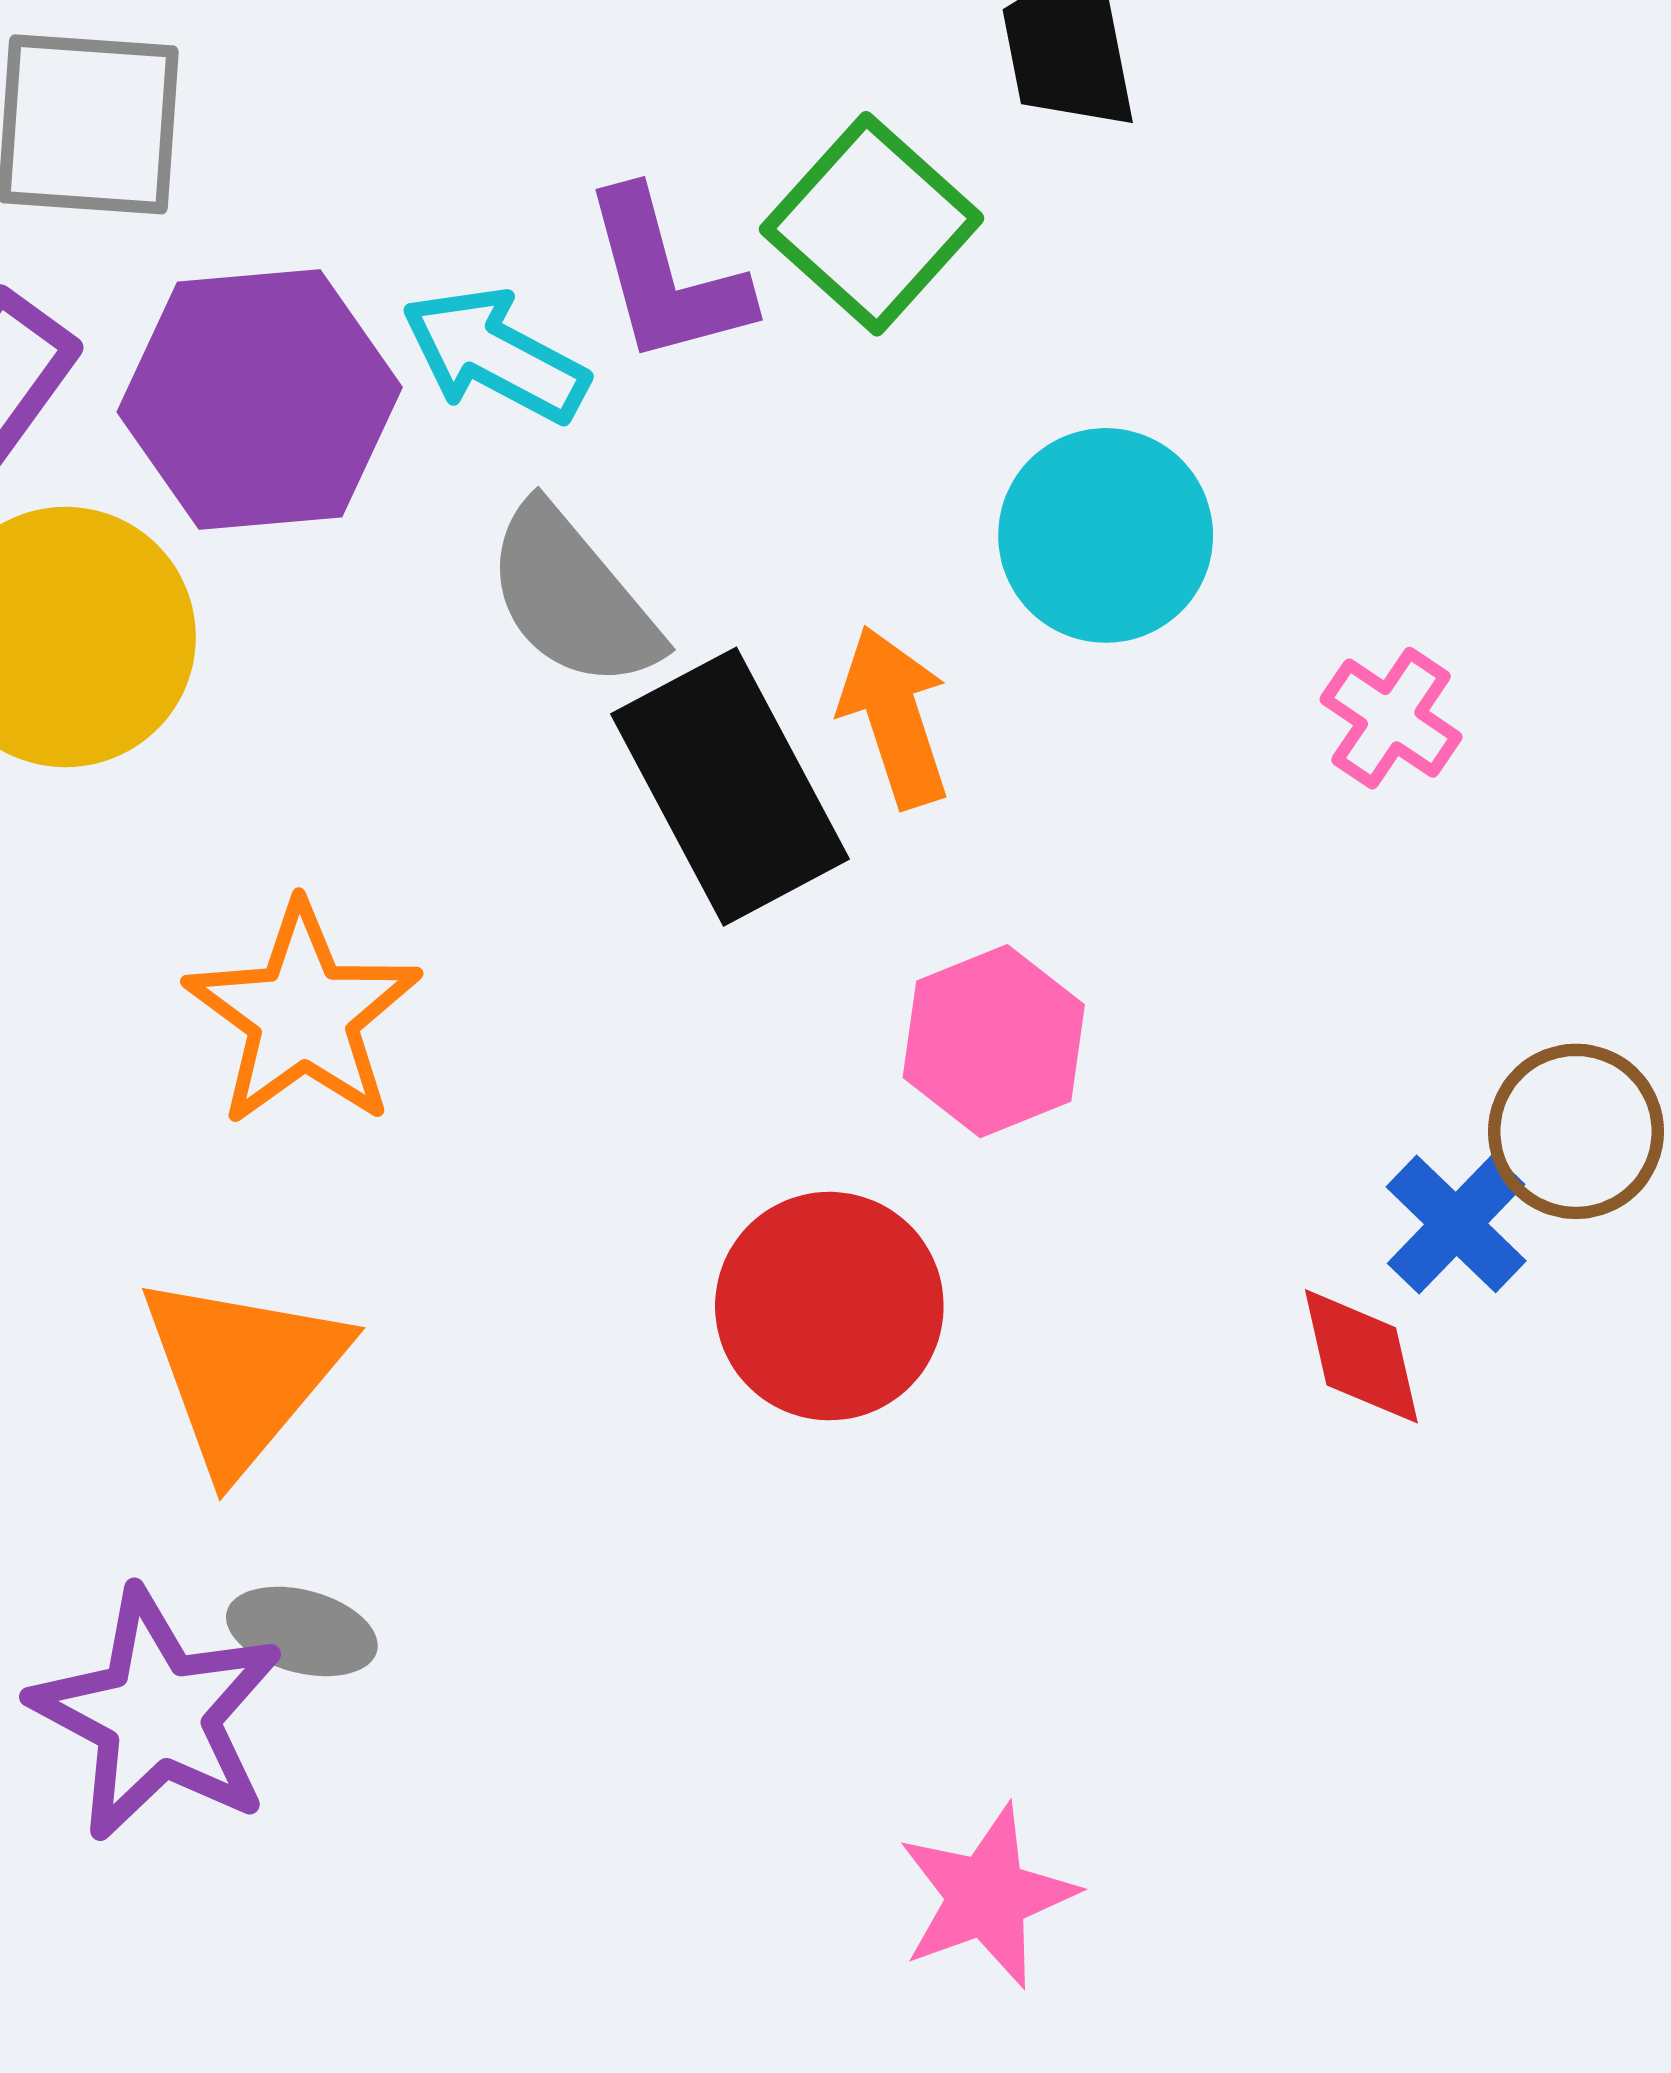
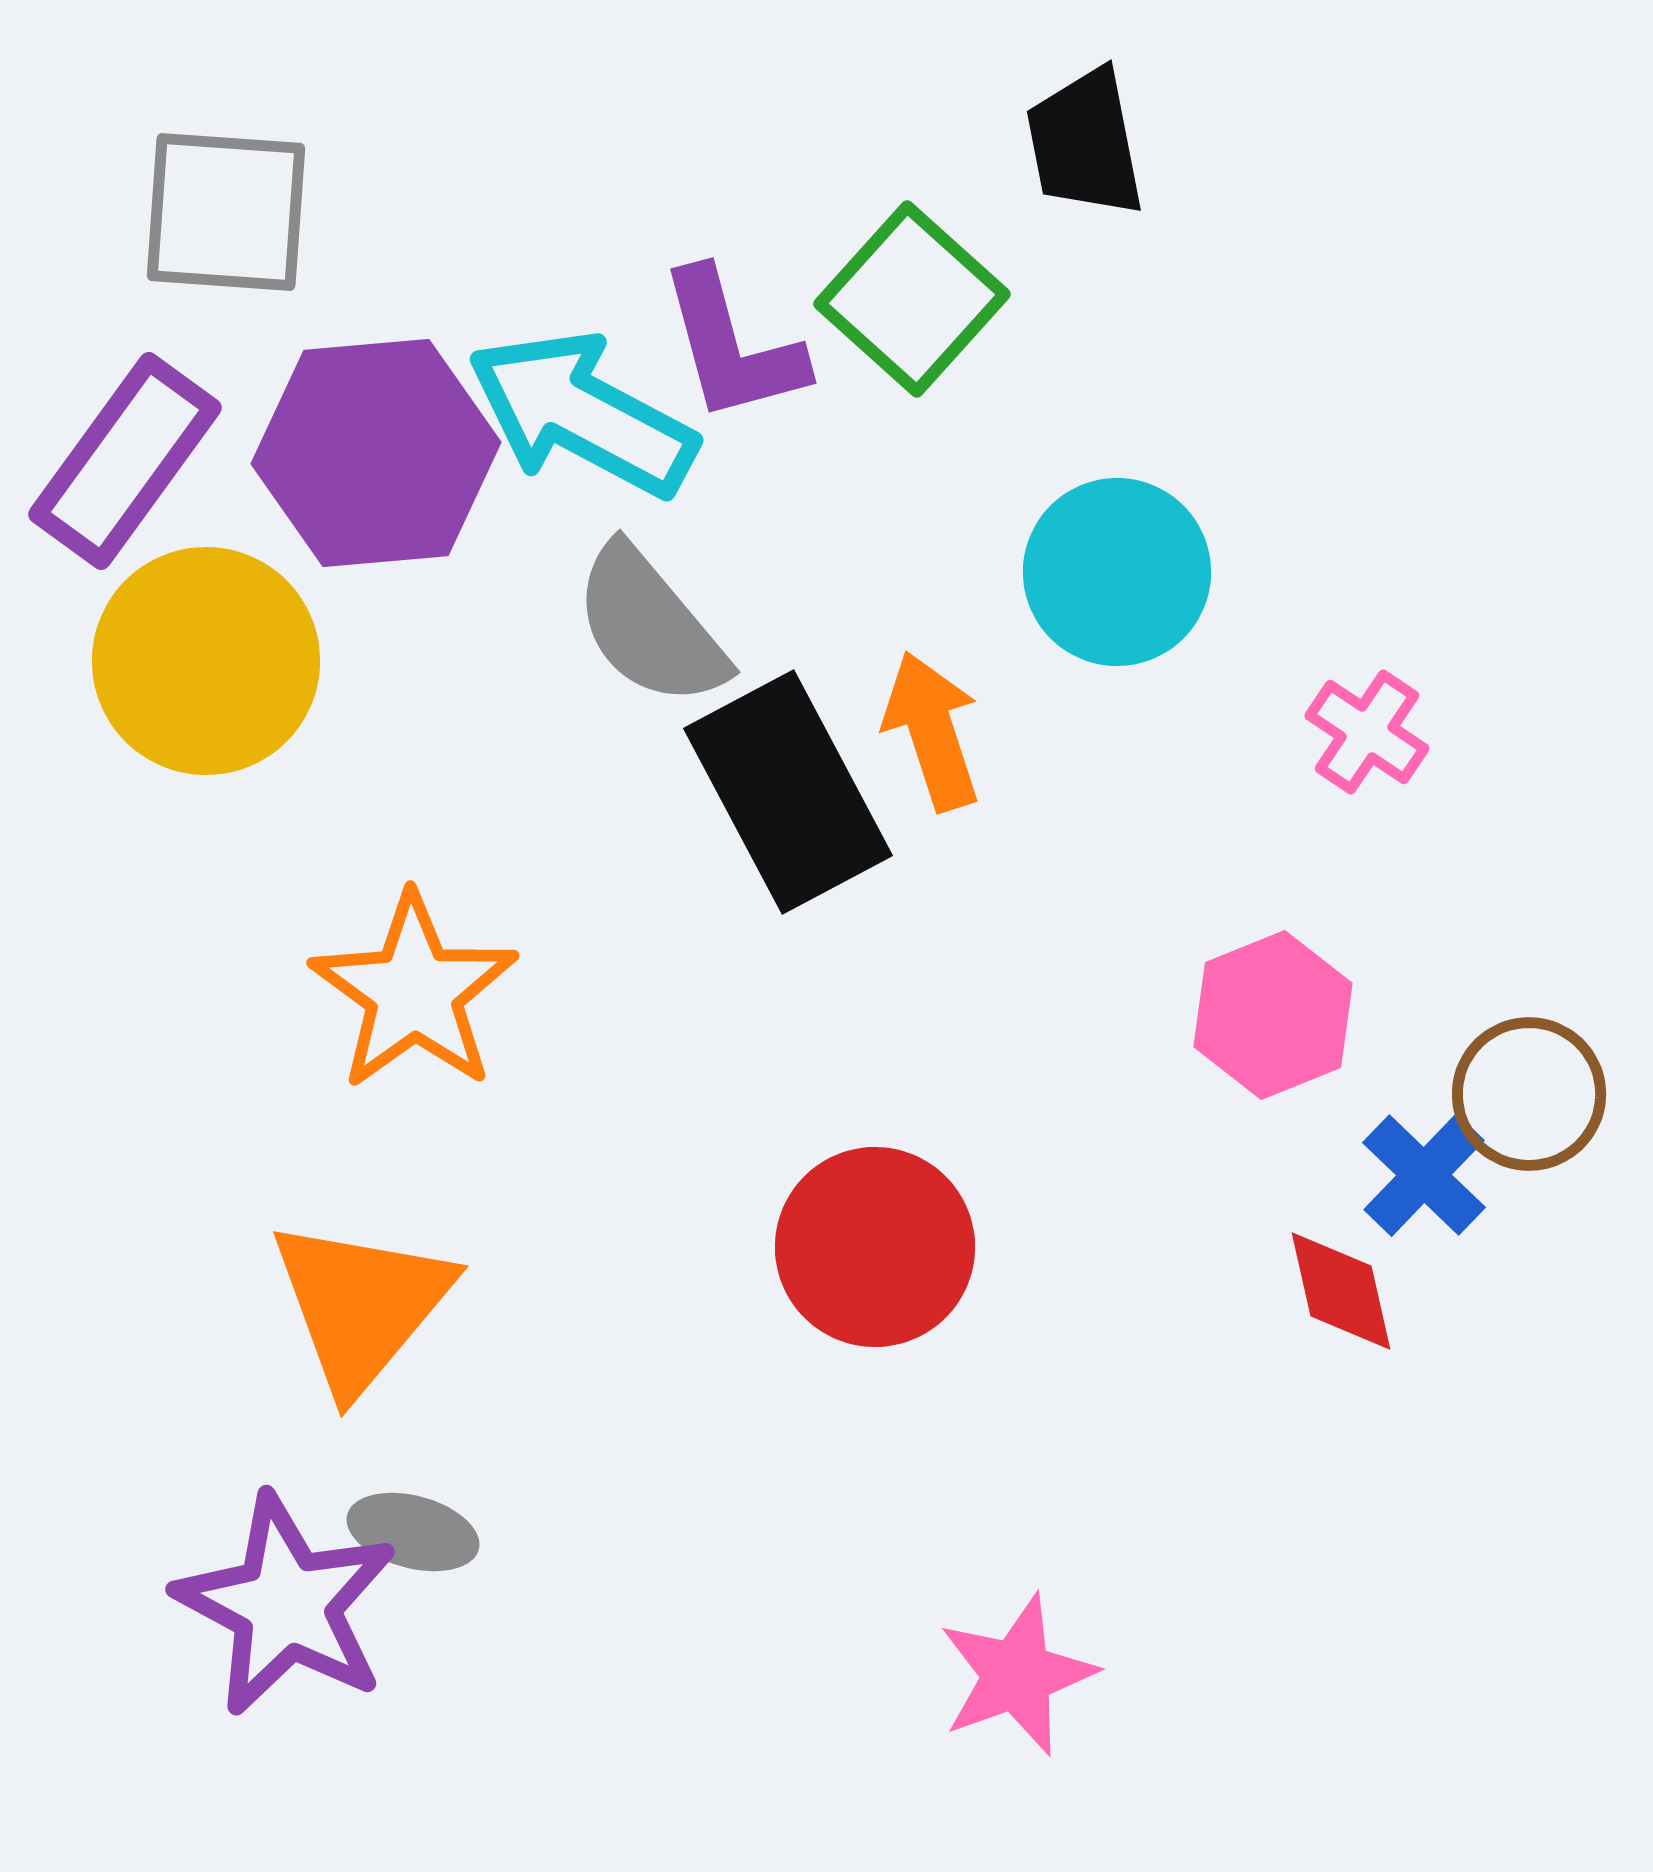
cyan arrow: (495, 355) -> (582, 414), size x1.4
pink hexagon: (994, 1041) -> (1273, 1015), moved
pink star: (987, 1896) -> (1017, 1675), moved

